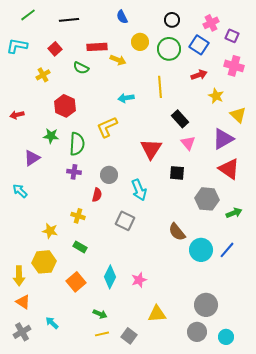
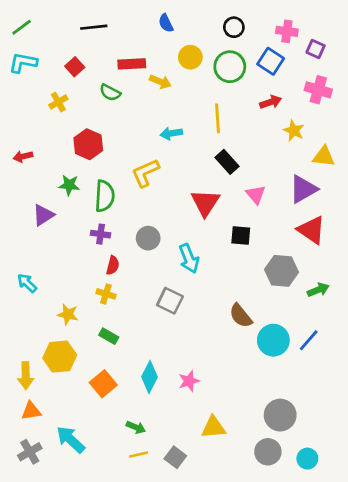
green line: (28, 15) -> (22, 27), moved
pink cross: (211, 23) -> (287, 31), turned 35
yellow triangle: (238, 115) -> (324, 156), turned -36
black rectangle: (180, 119) -> (227, 162), moved
cyan arrow: (20, 191) -> (27, 283), moved
red semicircle: (97, 195) -> (113, 265), moved
orange triangle: (23, 302) -> (31, 411), turned -42
cyan arrow: (52, 323) -> (71, 440), size x1.6

